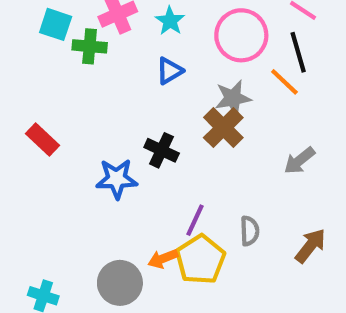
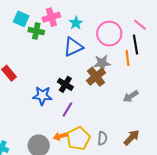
blue triangle: (169, 71) -> (73, 47), size x1.5
orange line: (284, 82) -> (127, 58), turned 35
purple line: (195, 220) -> (67, 110), moved
gray semicircle: (250, 231) -> (102, 138), moved

